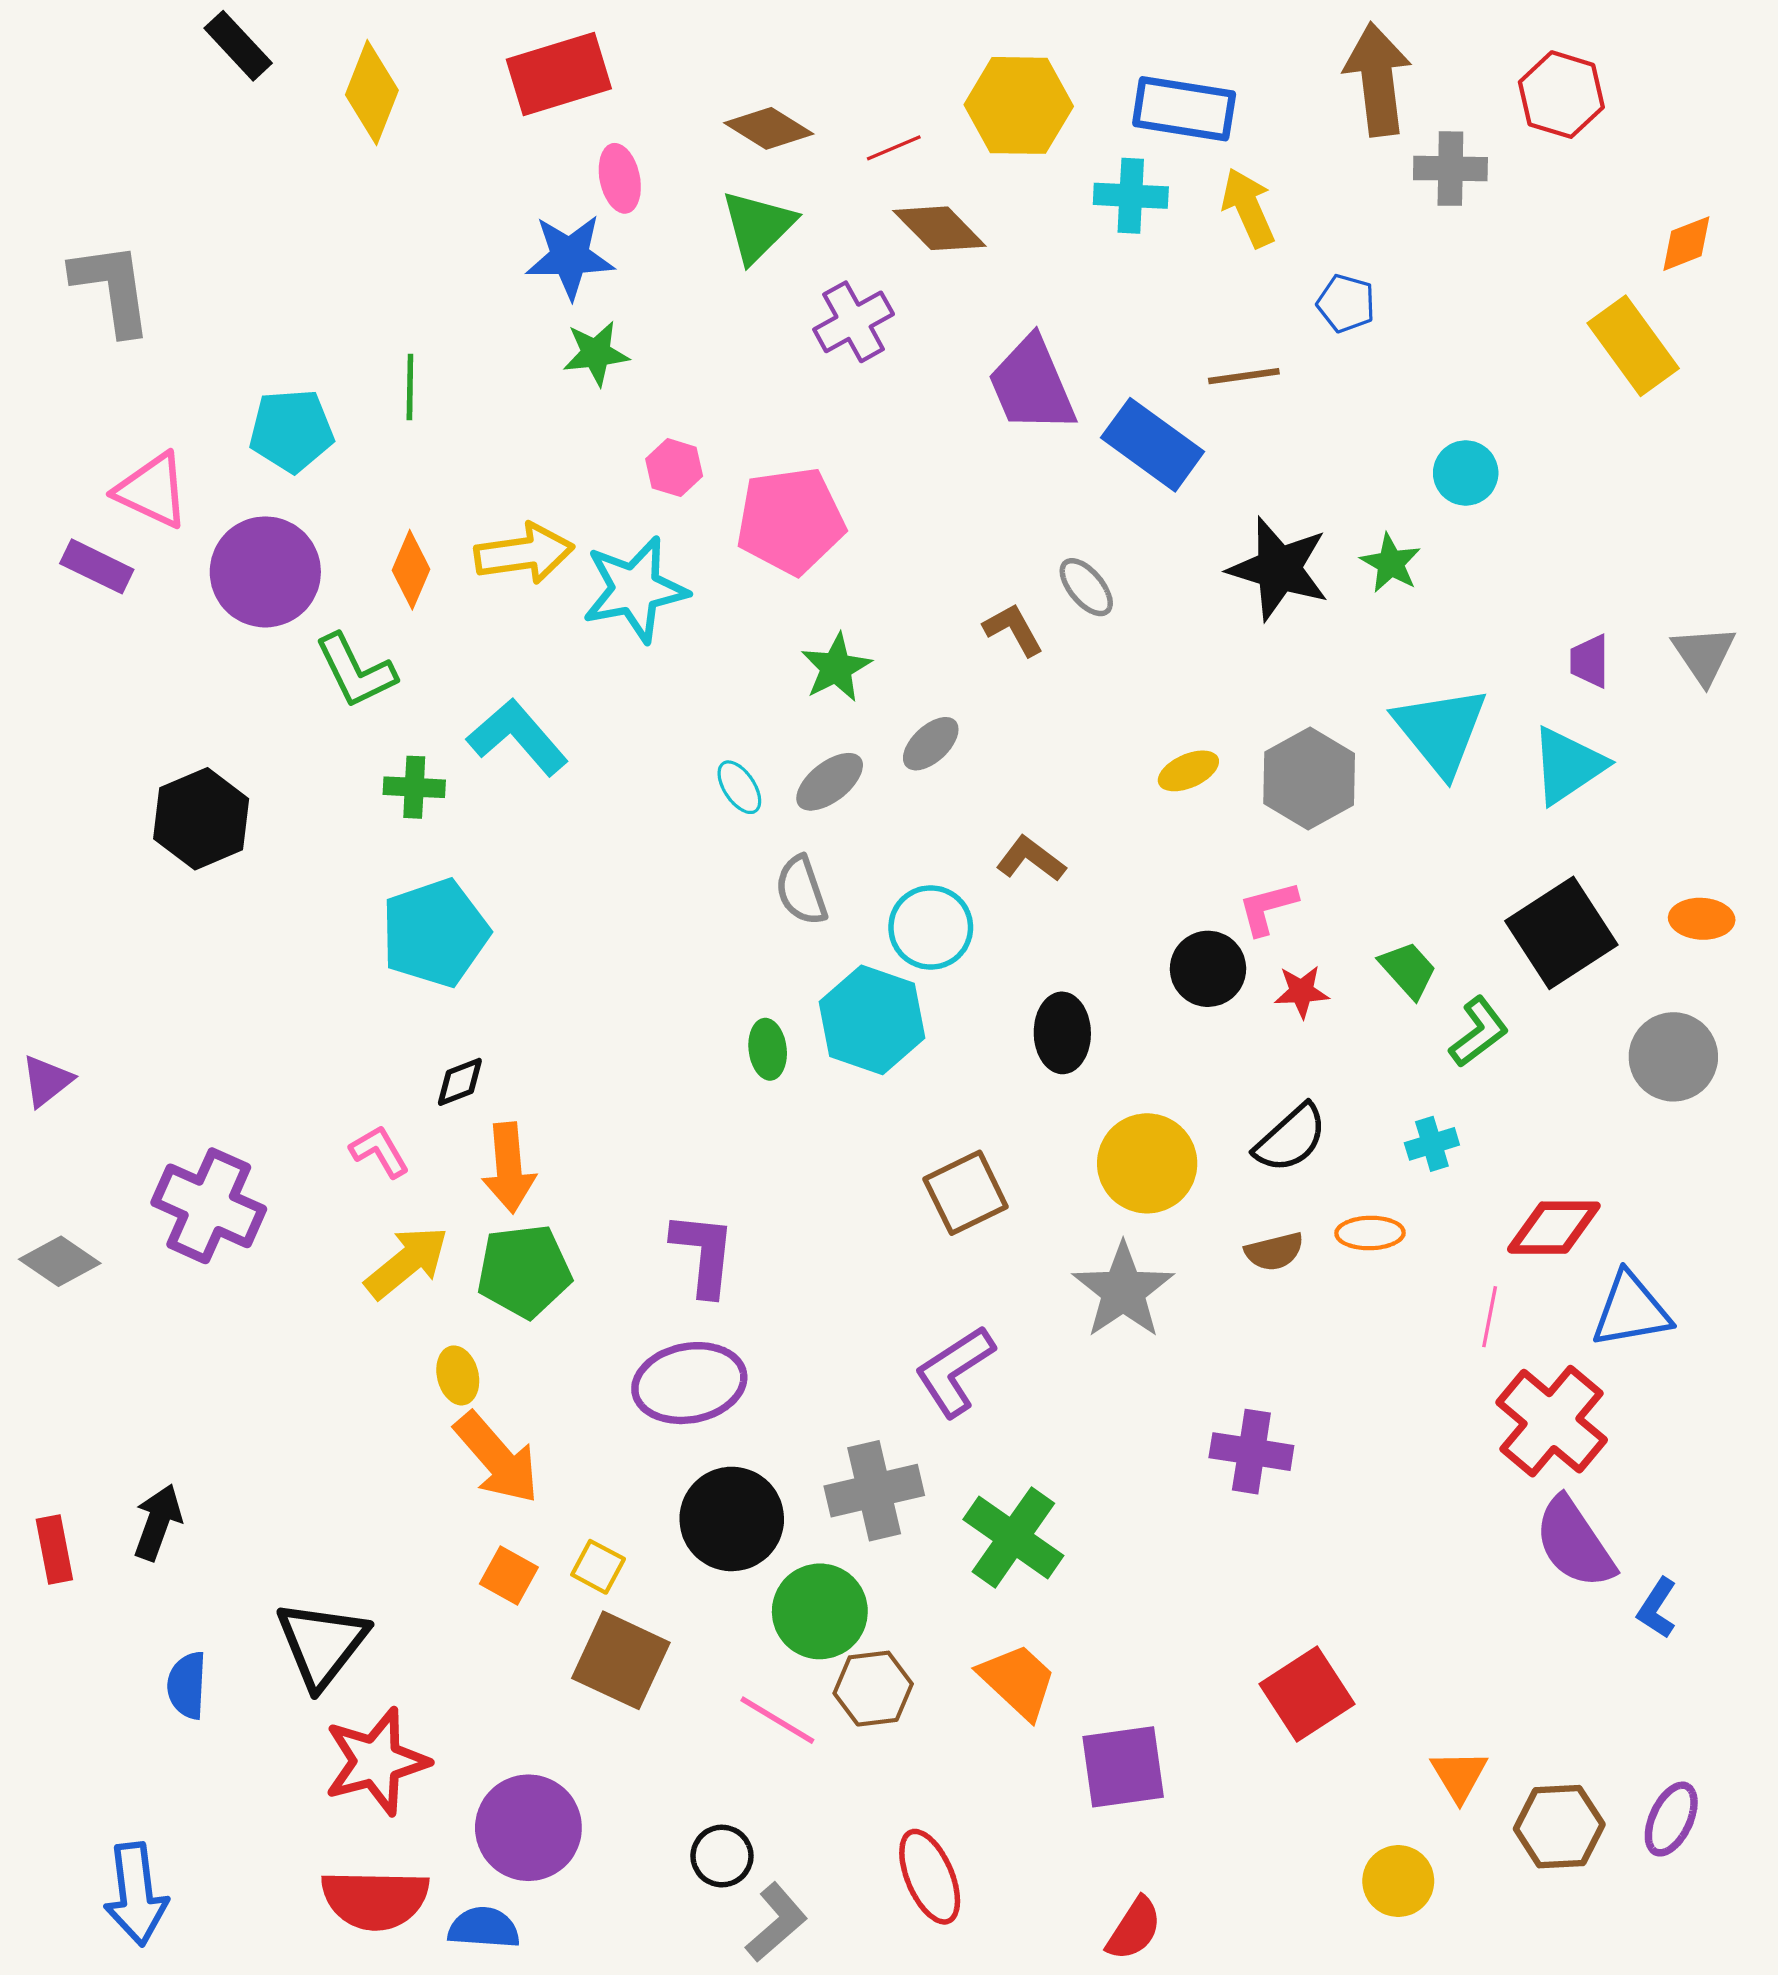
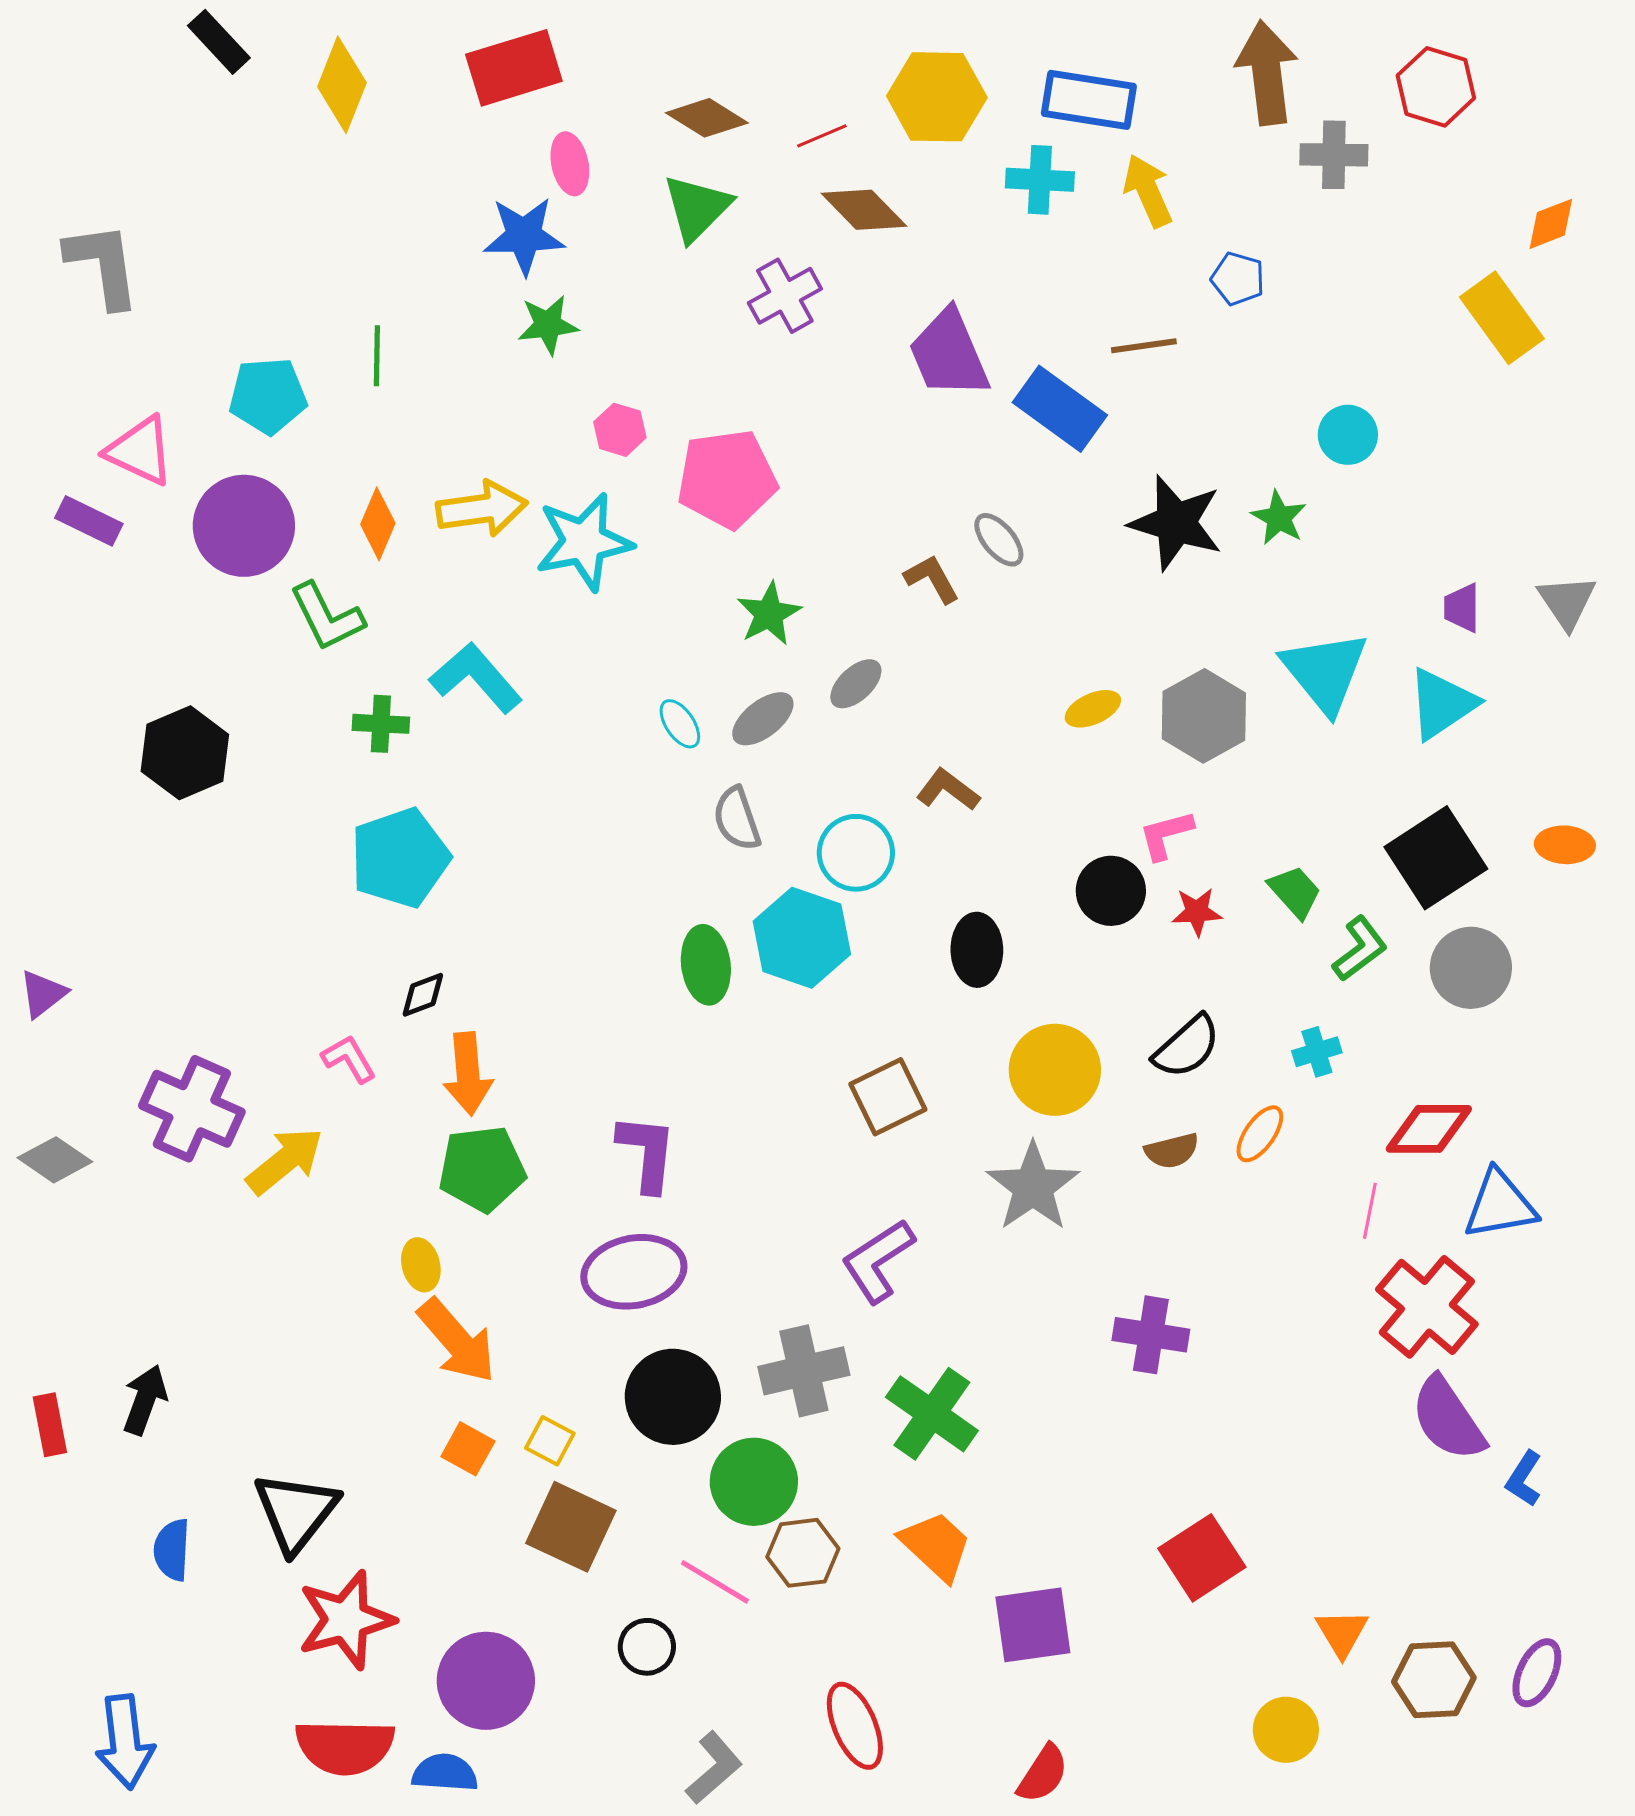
green ellipse: (768, 1049) -> (706, 965), size x1.4
gray circle: (1673, 1057) -> (1471, 968), moved
orange ellipse: (1370, 1233) -> (1260, 1134), turned -54
yellow arrow: (407, 1262) -> (285, 1161), moved
black circle: (722, 1856) -> (647, 1647), moved

